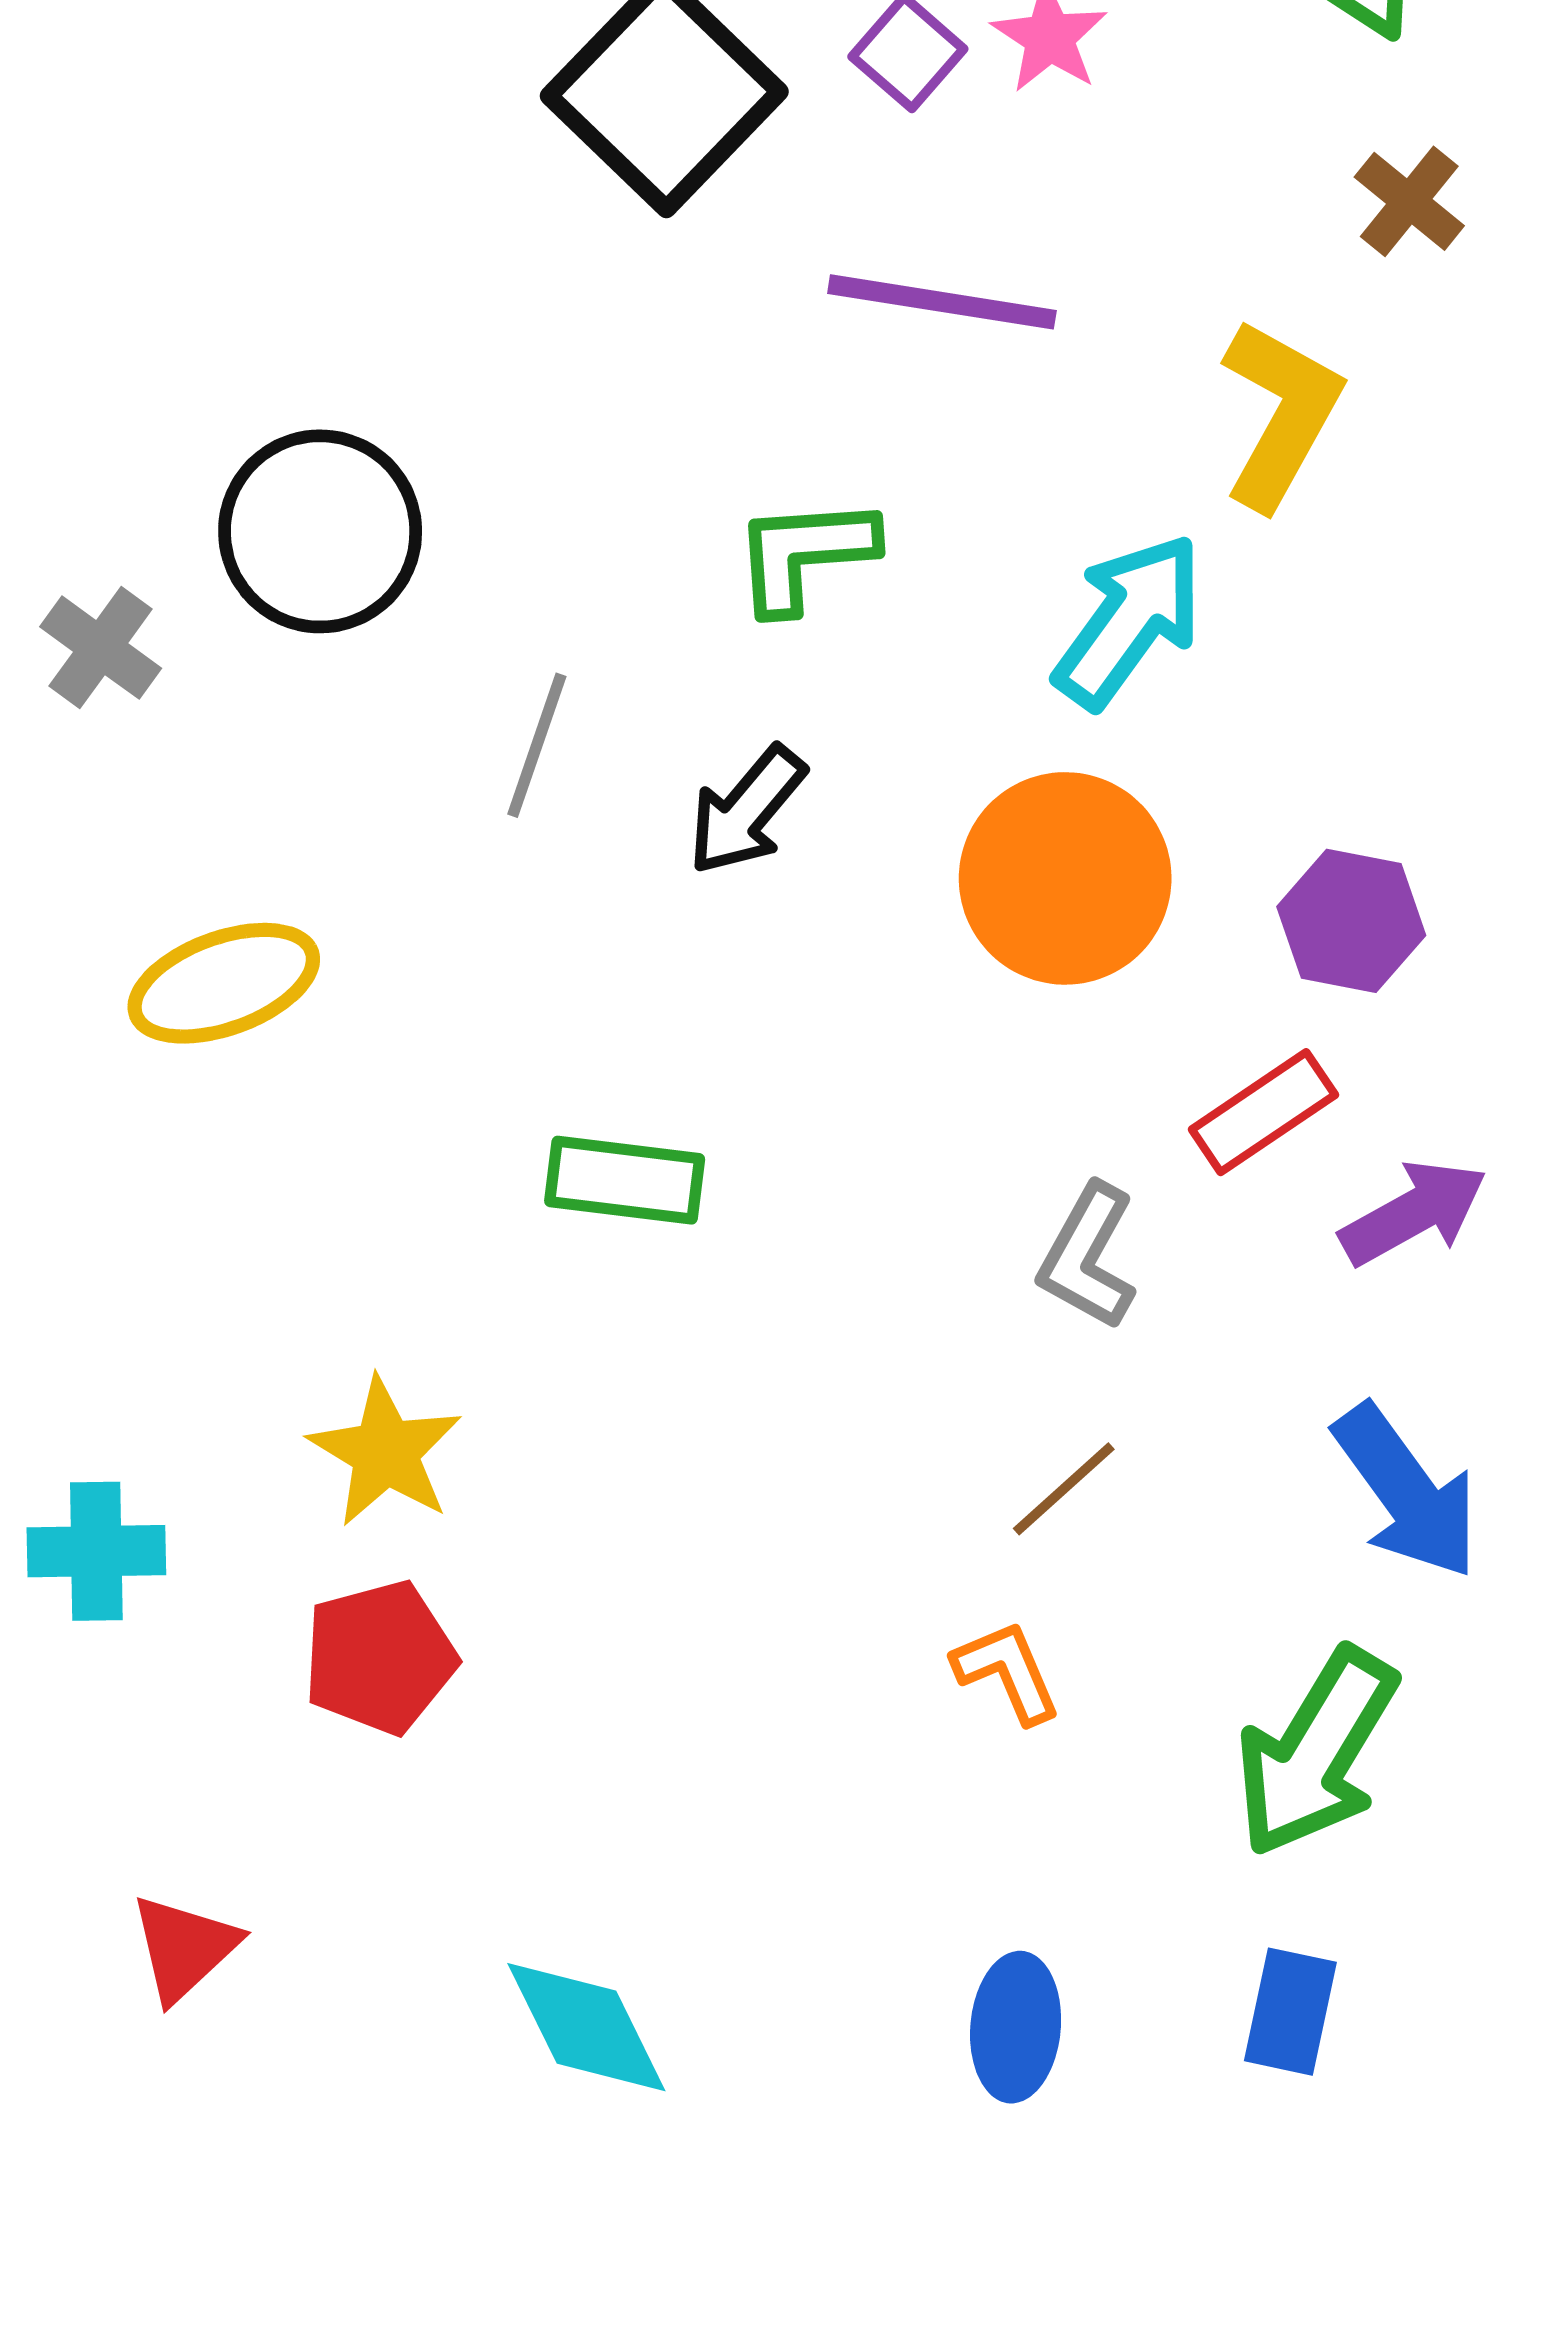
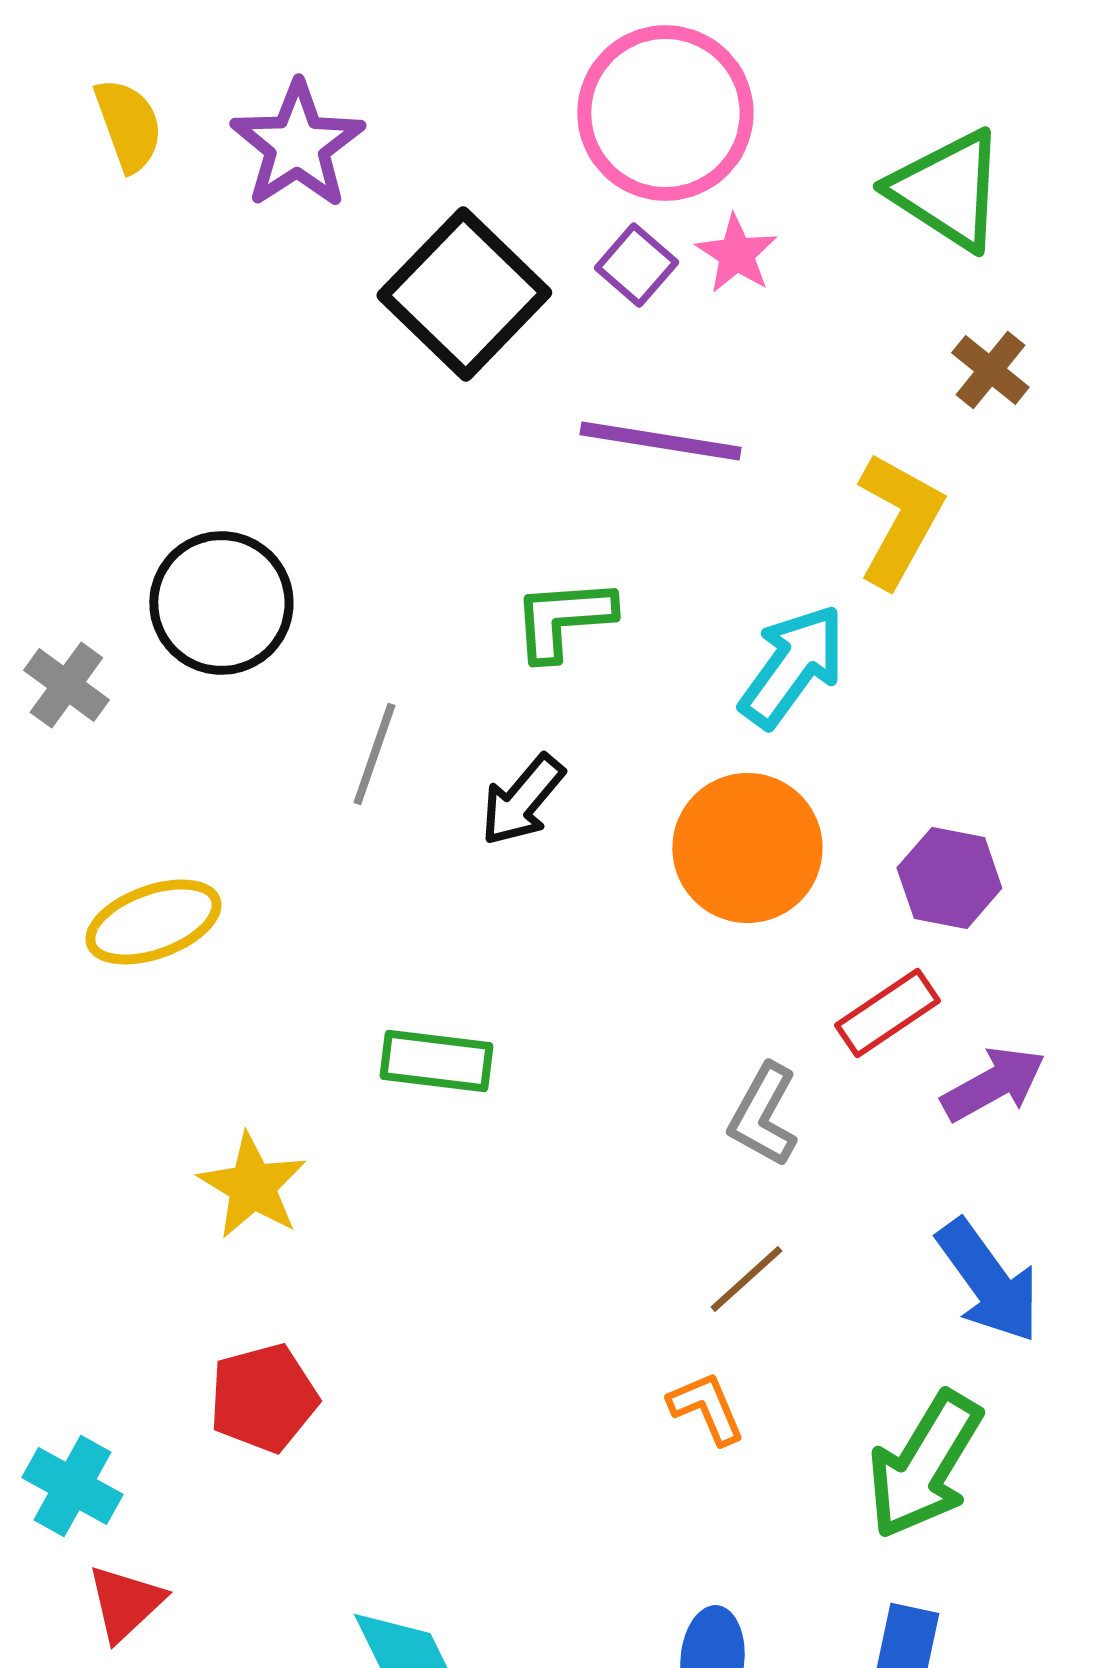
yellow star: (385, 1452) -> (252, 1186), moved
cyan cross: (96, 1551) -> (72, 1486), moved, turned 30

